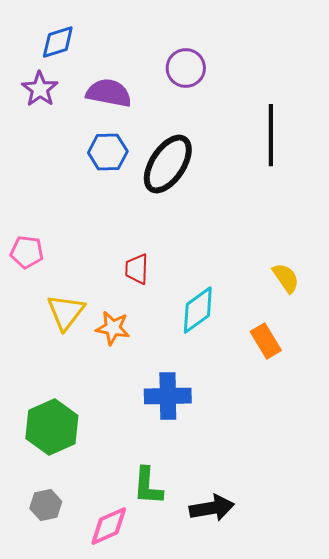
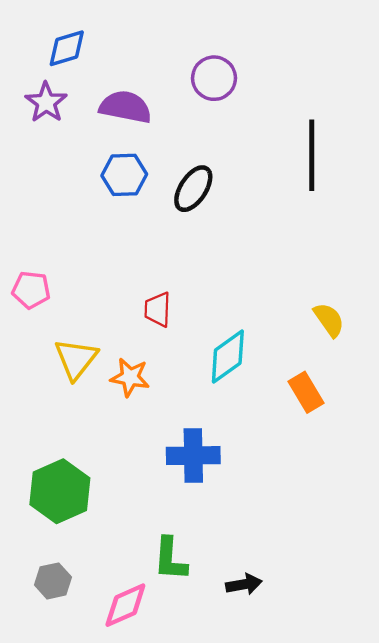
black ellipse: (168, 164) -> (193, 189), size x0.7
black arrow: (212, 508) -> (244, 584), size x0.7

